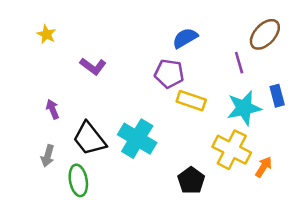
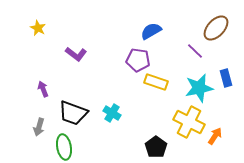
purple line: (239, 63) -> (195, 51), turned -30
black trapezoid: (89, 139) -> (73, 113), turned -32
cyan cross: (137, 139) -> (112, 113), size x0.6

